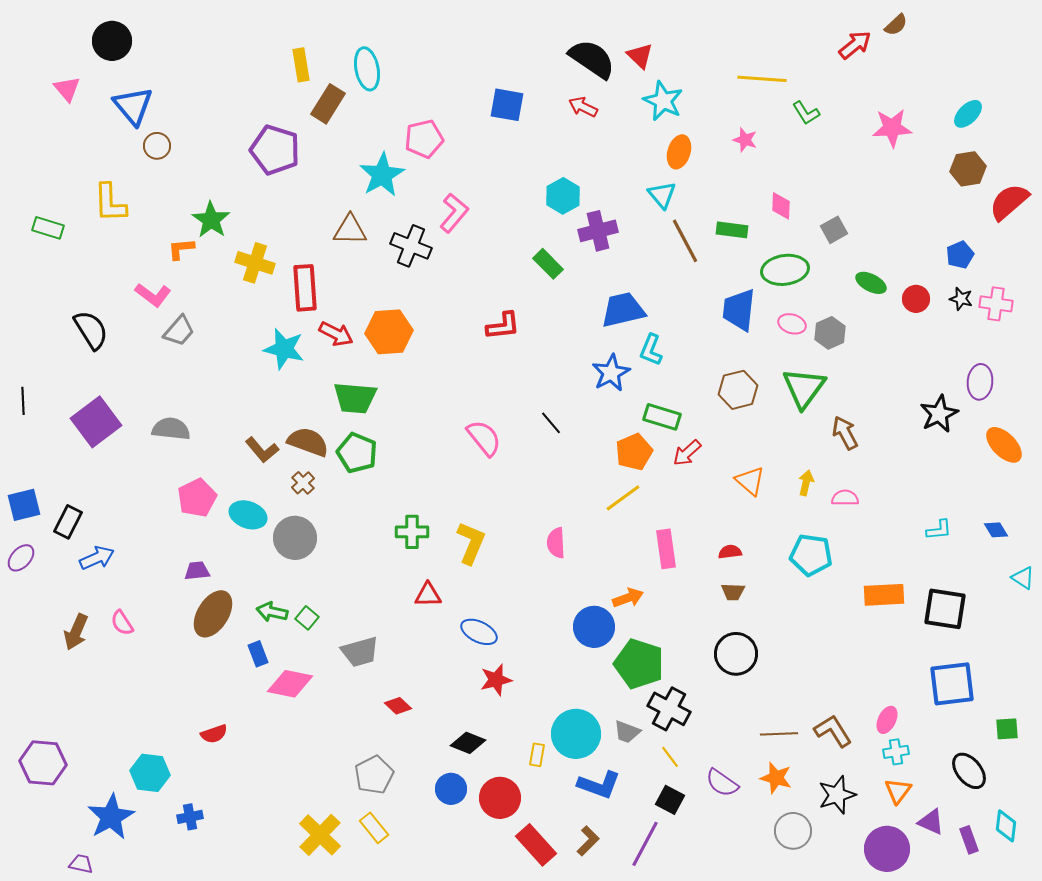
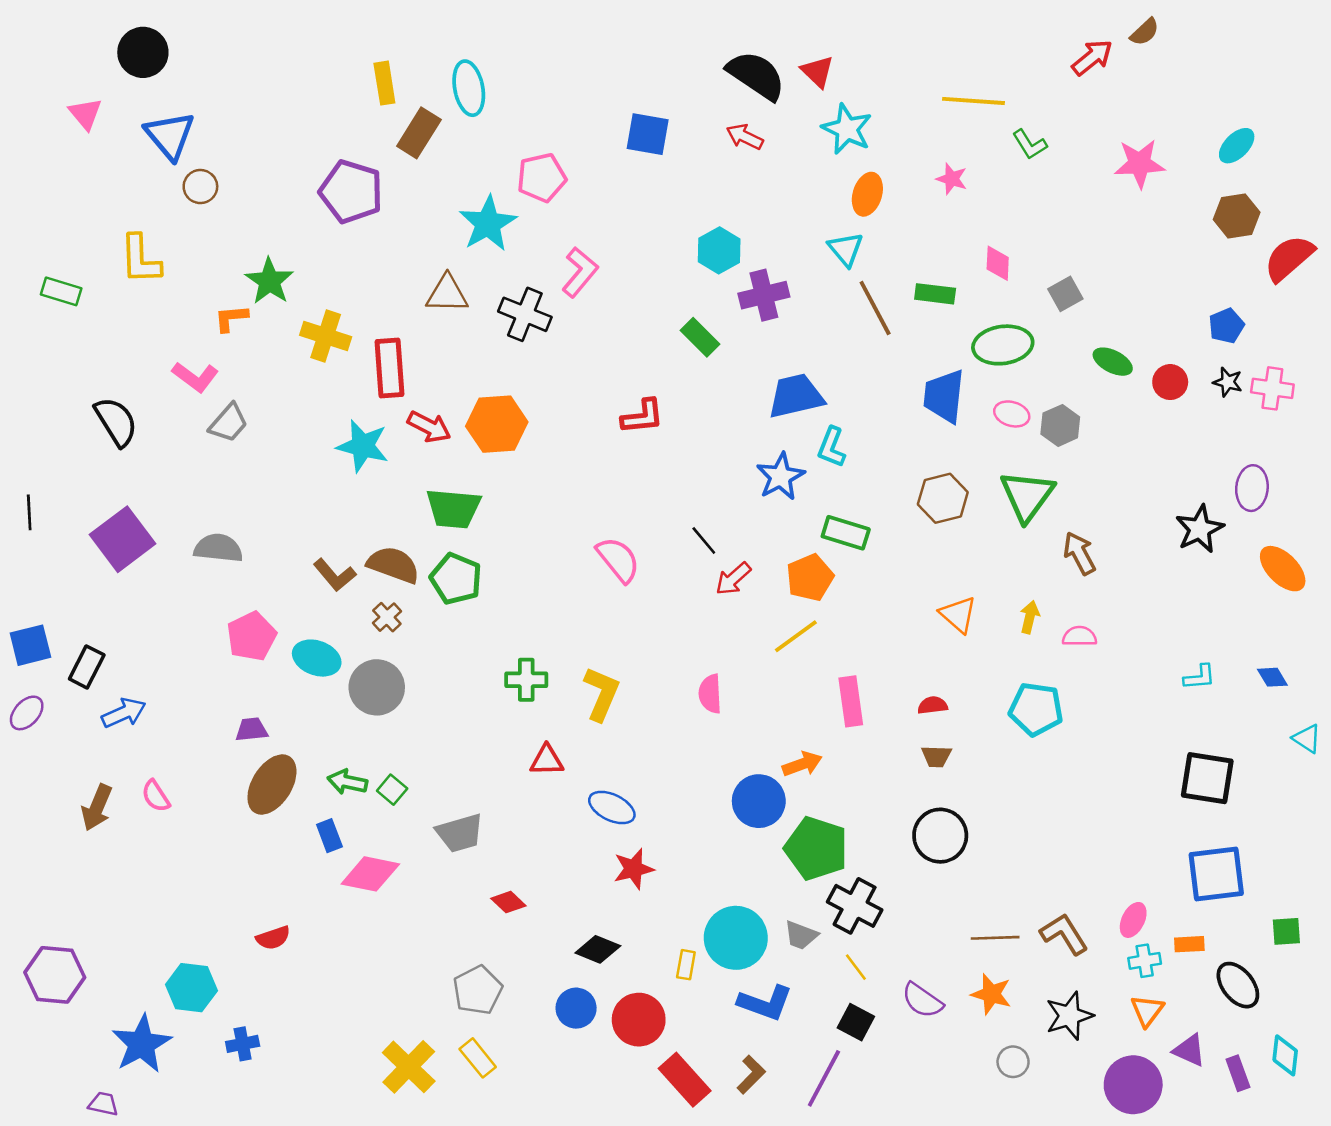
red arrow: (687, 453) -> (733, 579), moved
orange rectangle: (884, 595) -> (1189, 944), moved, size x0.6
gray circle: (793, 831) -> (1013, 1062), size x0.7

